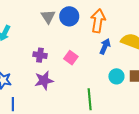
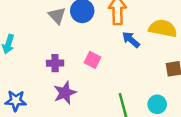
blue arrow: (105, 46) -> (131, 40), turned -63
cyan circle: (116, 76) -> (157, 104), moved

